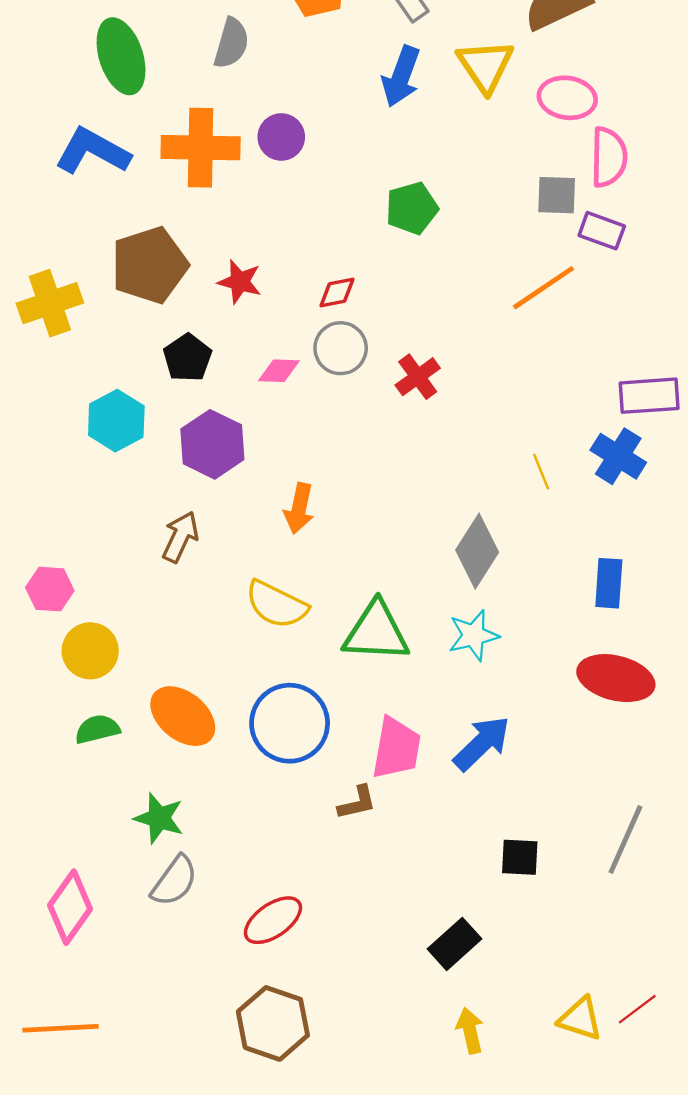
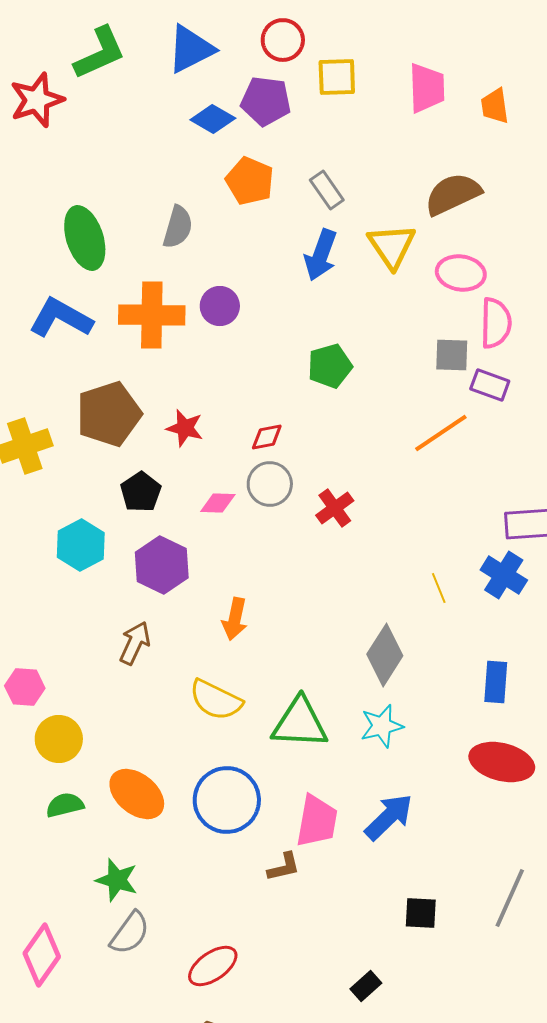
black rectangle: (455, 944) -> (366, 986), size x0.7

